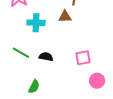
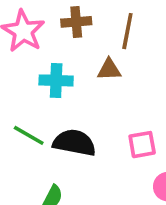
black semicircle: (46, 57) -> (74, 143), size x1.6

